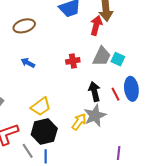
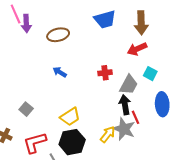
red arrow: (96, 25) -> (137, 49), moved, turned -132
gray trapezoid: (102, 56) -> (129, 85), moved
red line: (116, 94) -> (135, 117), moved
gray star: (95, 116) -> (124, 129), turned -30

